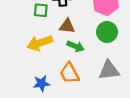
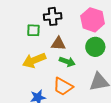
orange trapezoid: (69, 73) -> (63, 87), turned -30

